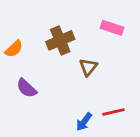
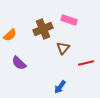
pink rectangle: (112, 28) -> (69, 20), moved
red line: (113, 112) -> (86, 63), moved

